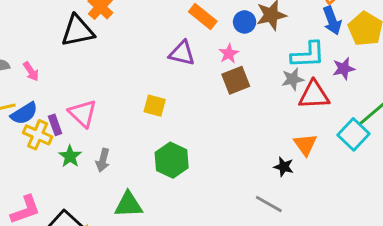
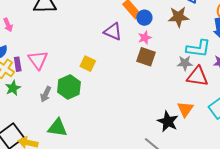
blue circle: (245, 22) -> (144, 18), moved
brown square: (236, 80) -> (146, 57), turned 30
green star: (70, 156) -> (13, 88), moved
green hexagon: (172, 160) -> (69, 87), moved
black star: (284, 167) -> (168, 121), size x1.5

